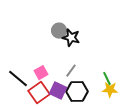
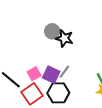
purple square: (58, 91) -> (51, 75), moved
black hexagon: (77, 92) -> (58, 93), moved

